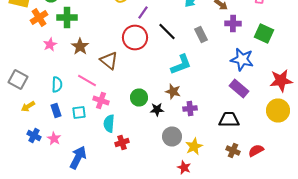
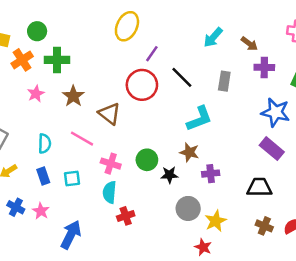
gray rectangle: (201, 34) -> (224, 81), turned 35
pink cross: (101, 100) -> (111, 164), moved

